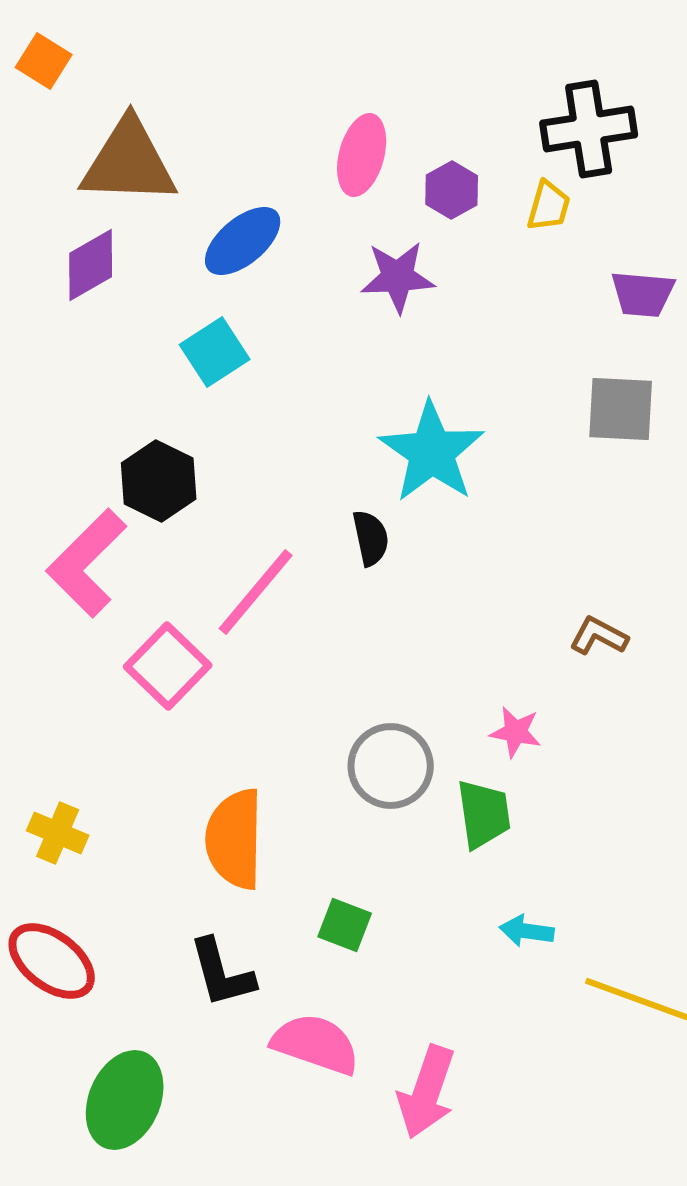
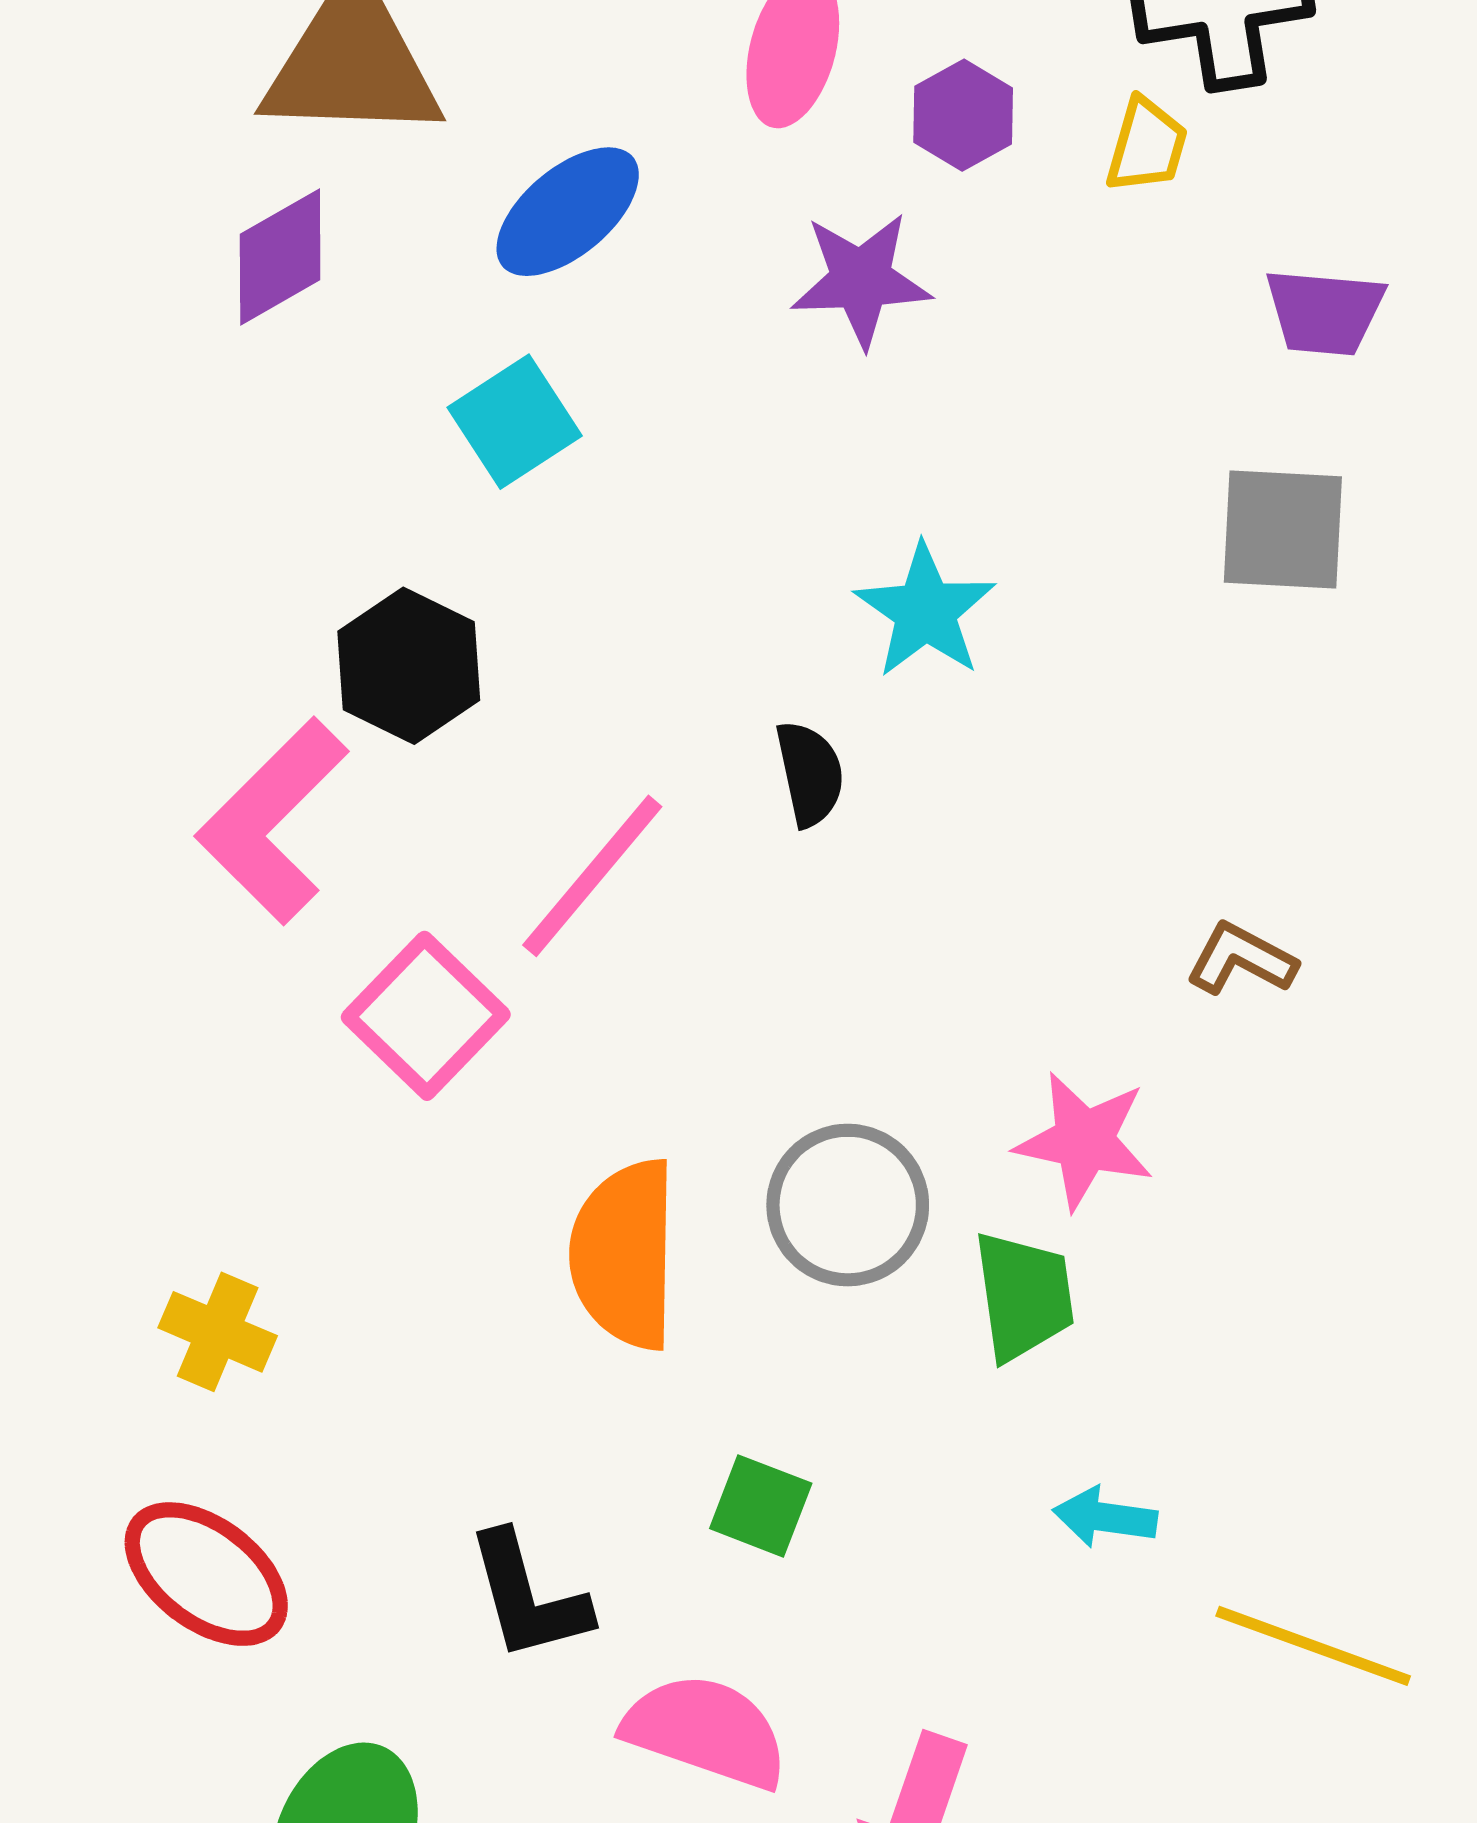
cyan star: (432, 452) -> (925, 611), size x0.7
pink star: (516, 732) -> (1084, 1141), size x1.4
orange semicircle: (235, 839) -> (624, 1254), moved

